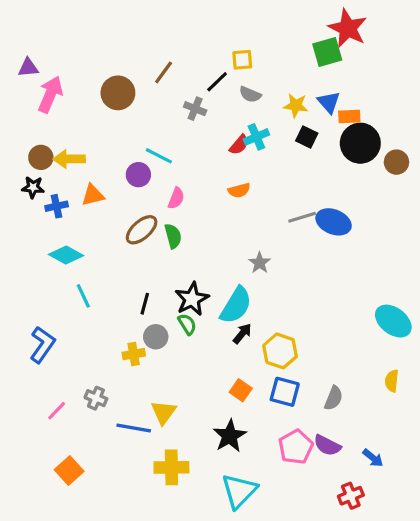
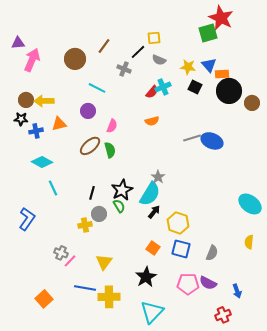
cyan line: (159, 156) -> (97, 88), moved
gray star: (260, 263) -> (158, 177), moved
pink line: (57, 411) -> (70, 261), moved
blue line: (134, 428) -> (85, 288), moved
pink pentagon: (296, 447) -> (188, 284), turned 30
blue arrow: (373, 458) -> (237, 291), turned 32

